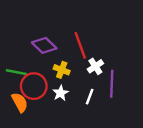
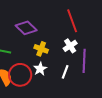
red line: (80, 45) -> (72, 21), moved
red circle: (34, 86) -> (20, 75), moved

